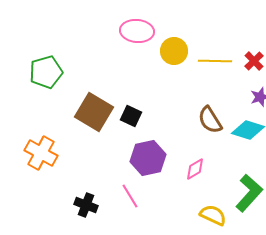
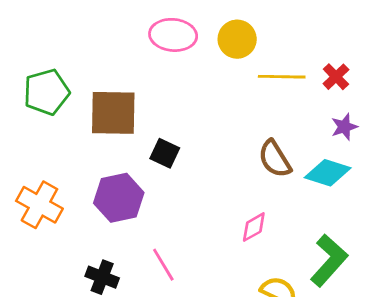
yellow circle: (174, 51) -> (237, 39), moved
brown square: (94, 112) -> (113, 113), moved, turned -30
purple hexagon: (148, 158) -> (119, 198), moved

